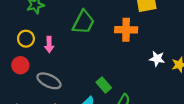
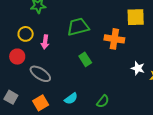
green trapezoid: (83, 22) -> (78, 27), turned -140
green rectangle: (104, 85) -> (85, 59), moved

